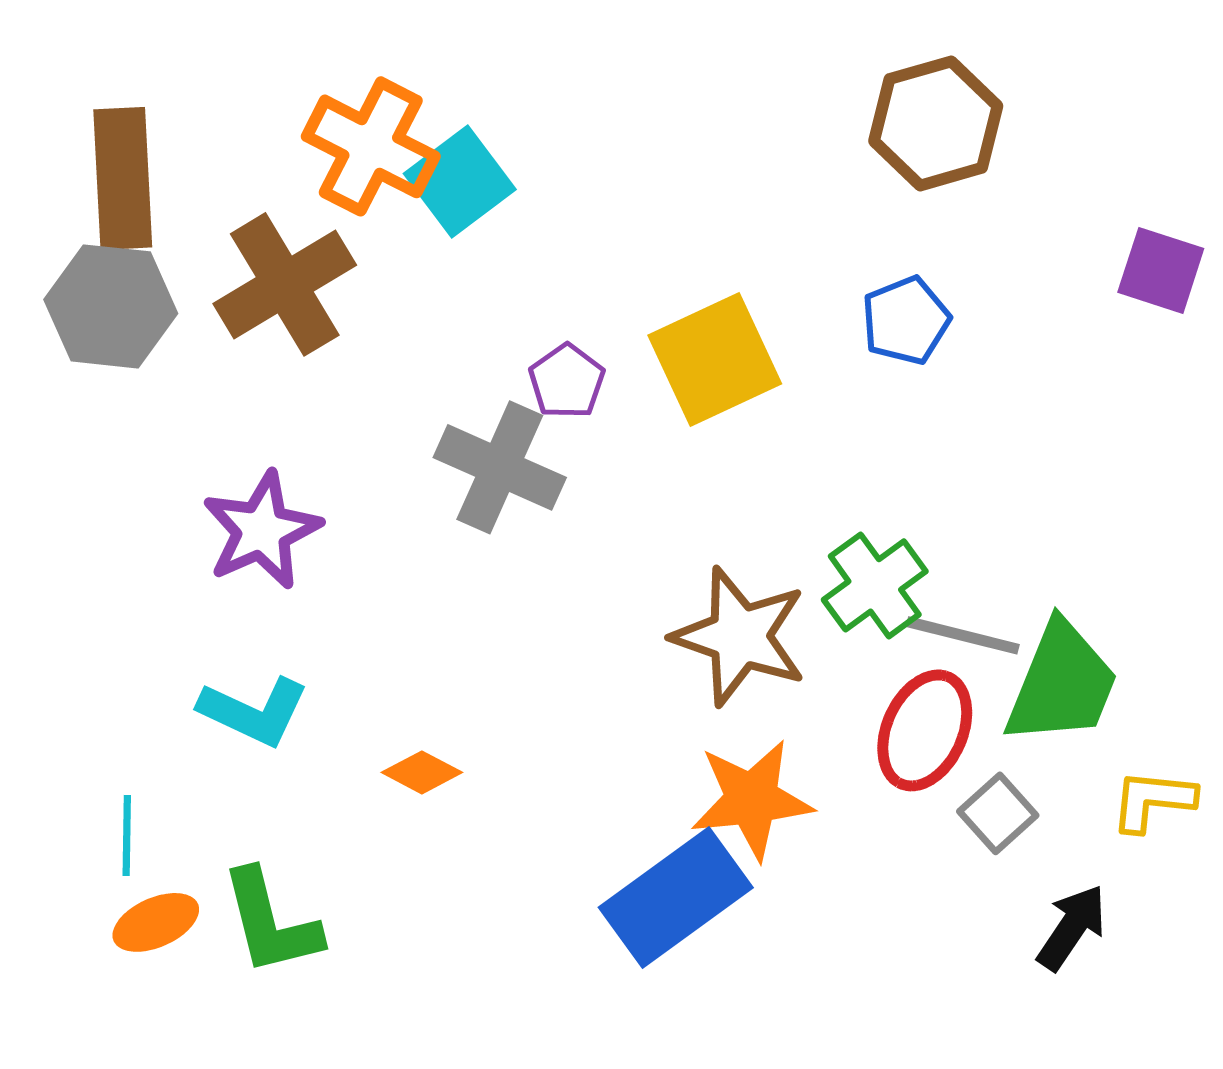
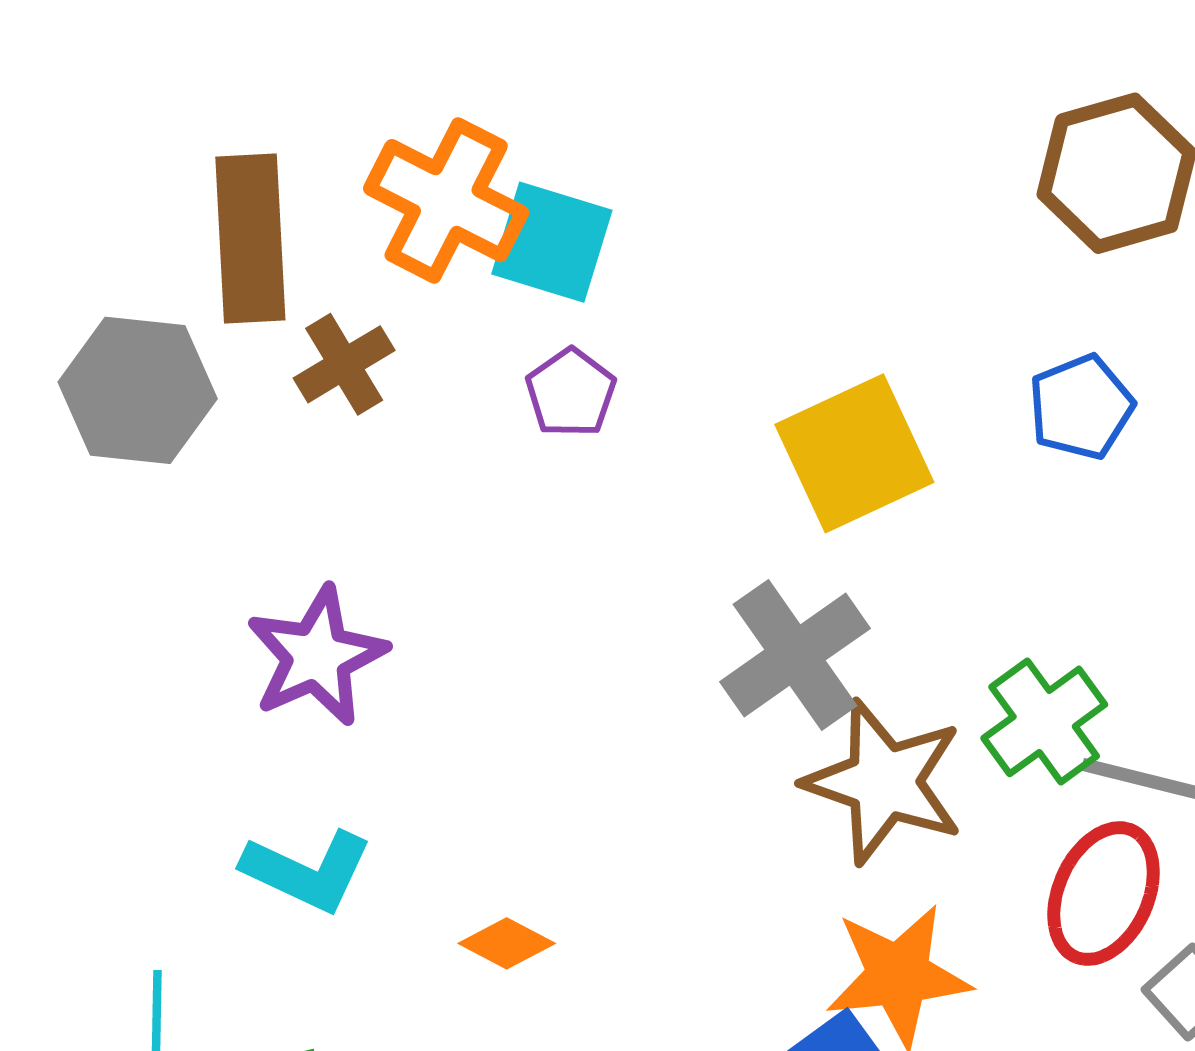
brown rectangle: (123, 178) -> (250, 239), moved
cyan square: (460, 181) -> (552, 242), turned -36
brown cross: (285, 284) -> (344, 364), size x0.6
purple pentagon: (567, 381) -> (571, 393), moved
gray cross: (500, 467) -> (795, 655), moved, turned 31

